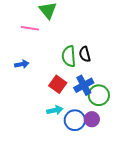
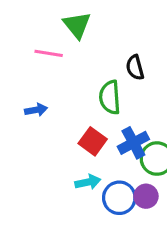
black semicircle: (85, 54) -> (135, 67), moved

